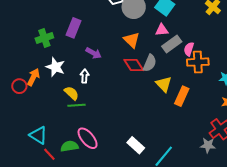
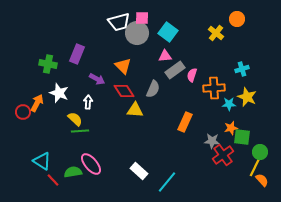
green cross: (44, 38) -> (48, 64), turned 30
orange triangle: (132, 40) -> (123, 66), moved
orange cross: (198, 62) -> (214, 88), moved
red diamond: (134, 65) -> (124, 91), moved
yellow triangle: (164, 84) -> (135, 110), moved, turned -42
gray star: (208, 145) -> (212, 141), moved

